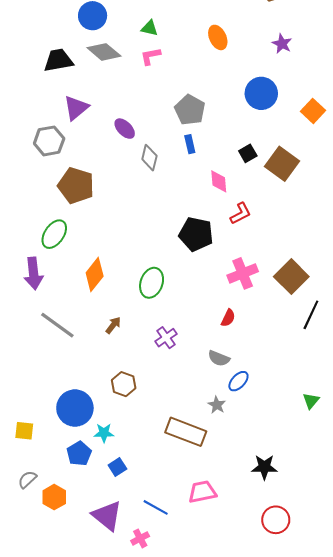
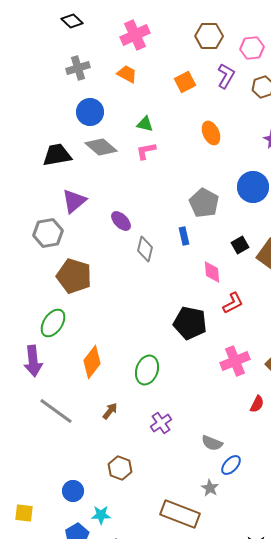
gray pentagon: (190, 110) -> (204, 203), moved
red semicircle: (228, 318) -> (257, 404), moved
blue circle: (75, 408) -> (73, 491), size x0.6

